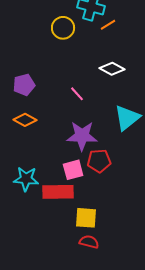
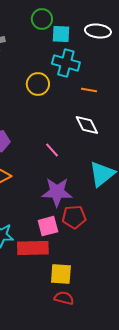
orange line: (108, 25) -> (89, 90), moved, turned 42
white diamond: (112, 69) -> (87, 125), turned 35

